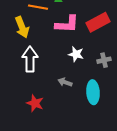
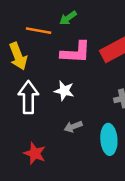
white star: (76, 54) -> (64, 91), moved
gray arrow: (65, 82) -> (73, 127), turned -40

